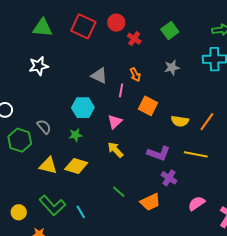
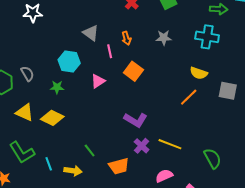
pink line: (121, 90) -> (110, 51), turned -32
yellow semicircle: (180, 121) -> (199, 73), moved
yellow arrow: (115, 150) -> (73, 171), moved, turned 132
yellow line: (196, 154) -> (170, 144), moved

